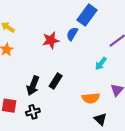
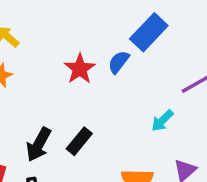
red star: (51, 40) -> (80, 69), turned -30

